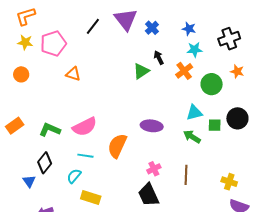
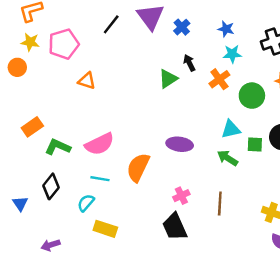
orange circle: (21, 74) -> (17, 67), moved
orange rectangle: (15, 126) -> (32, 127), moved
blue triangle: (29, 181) -> (20, 204), moved

